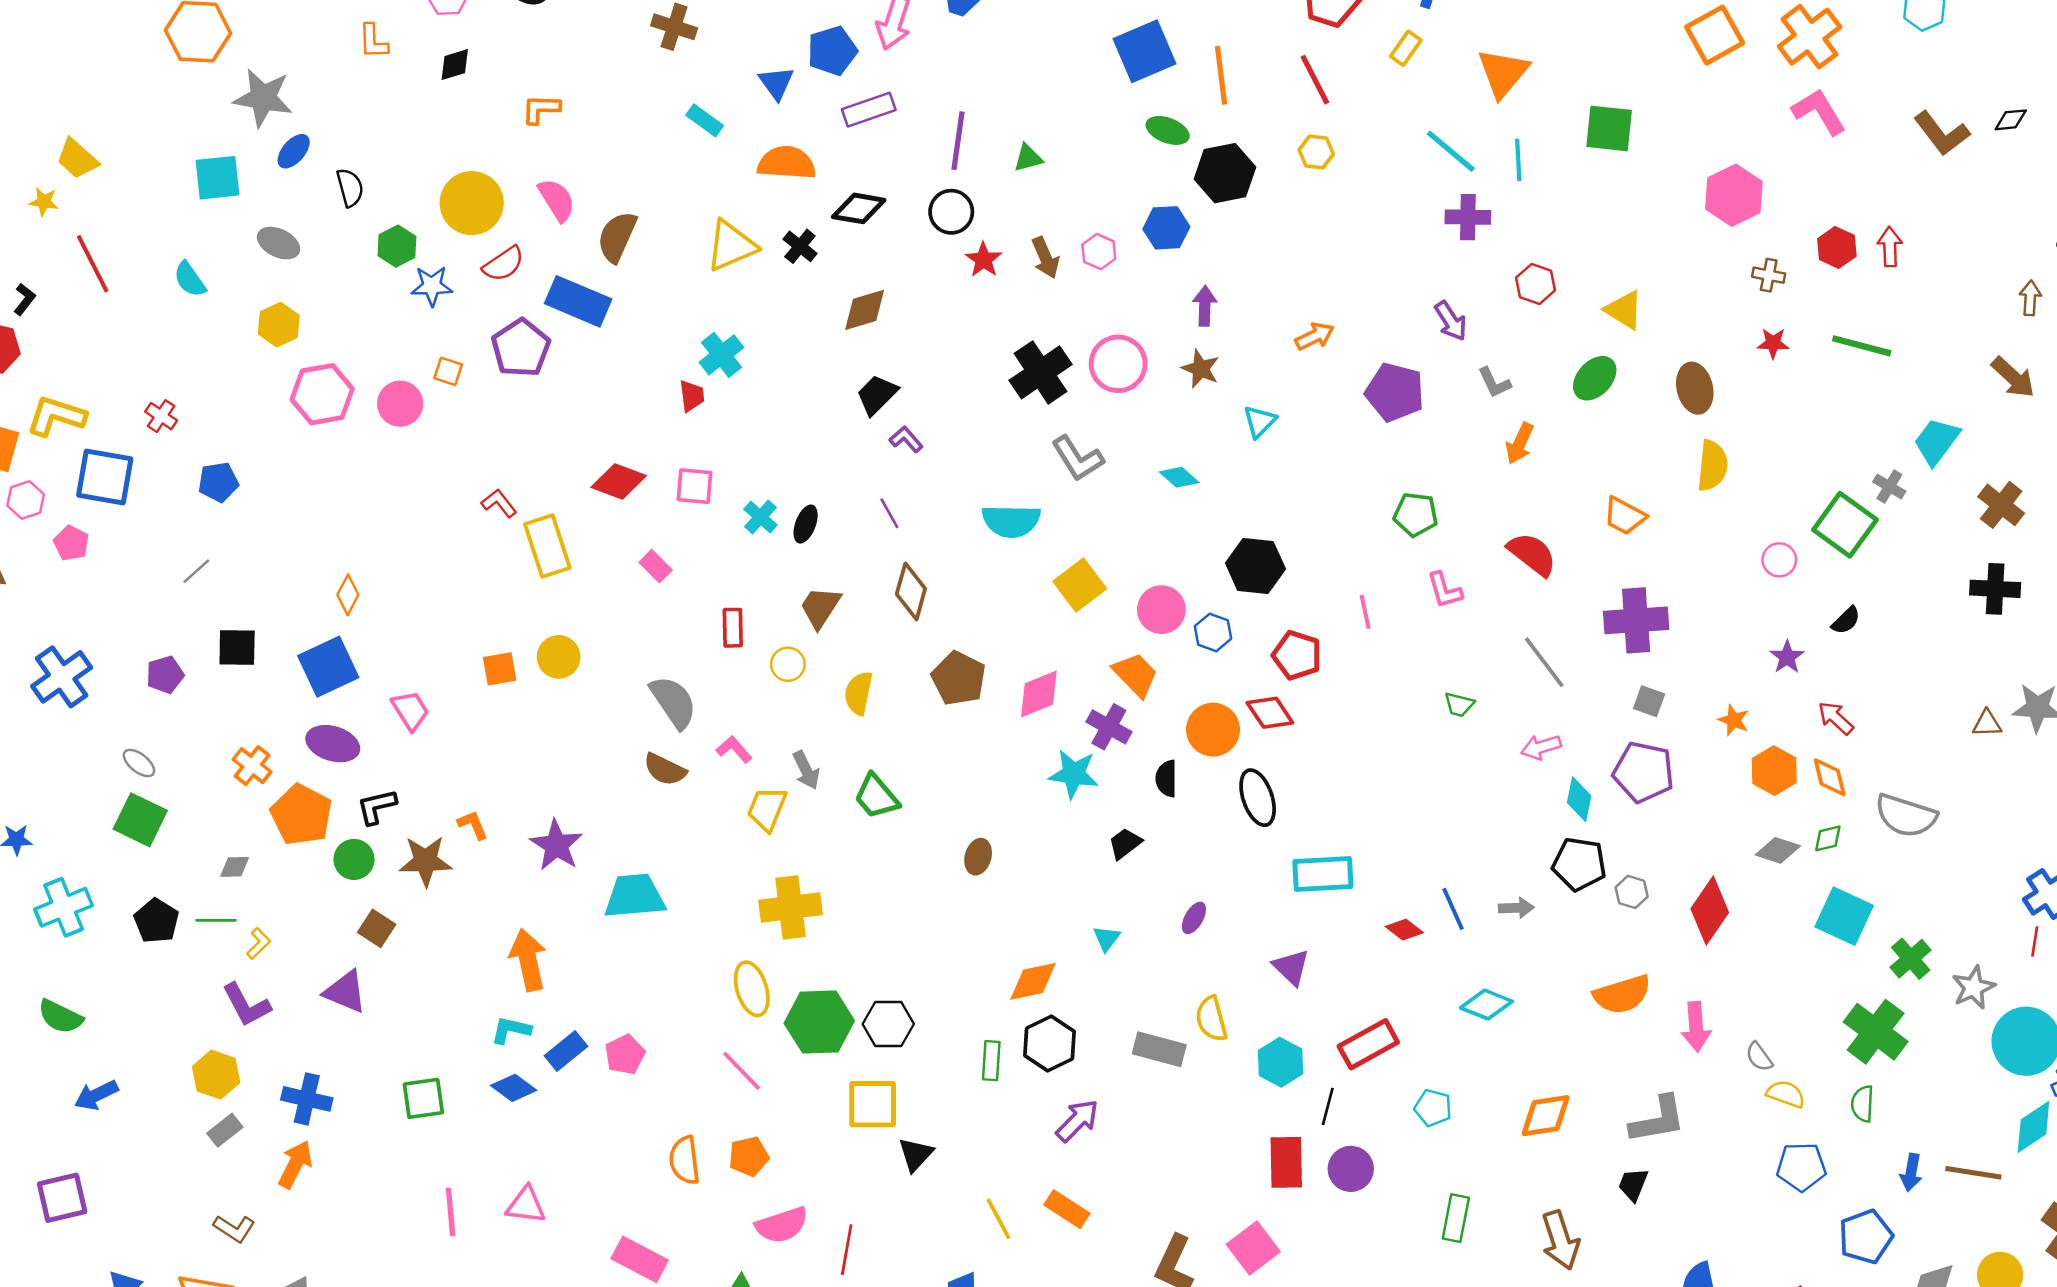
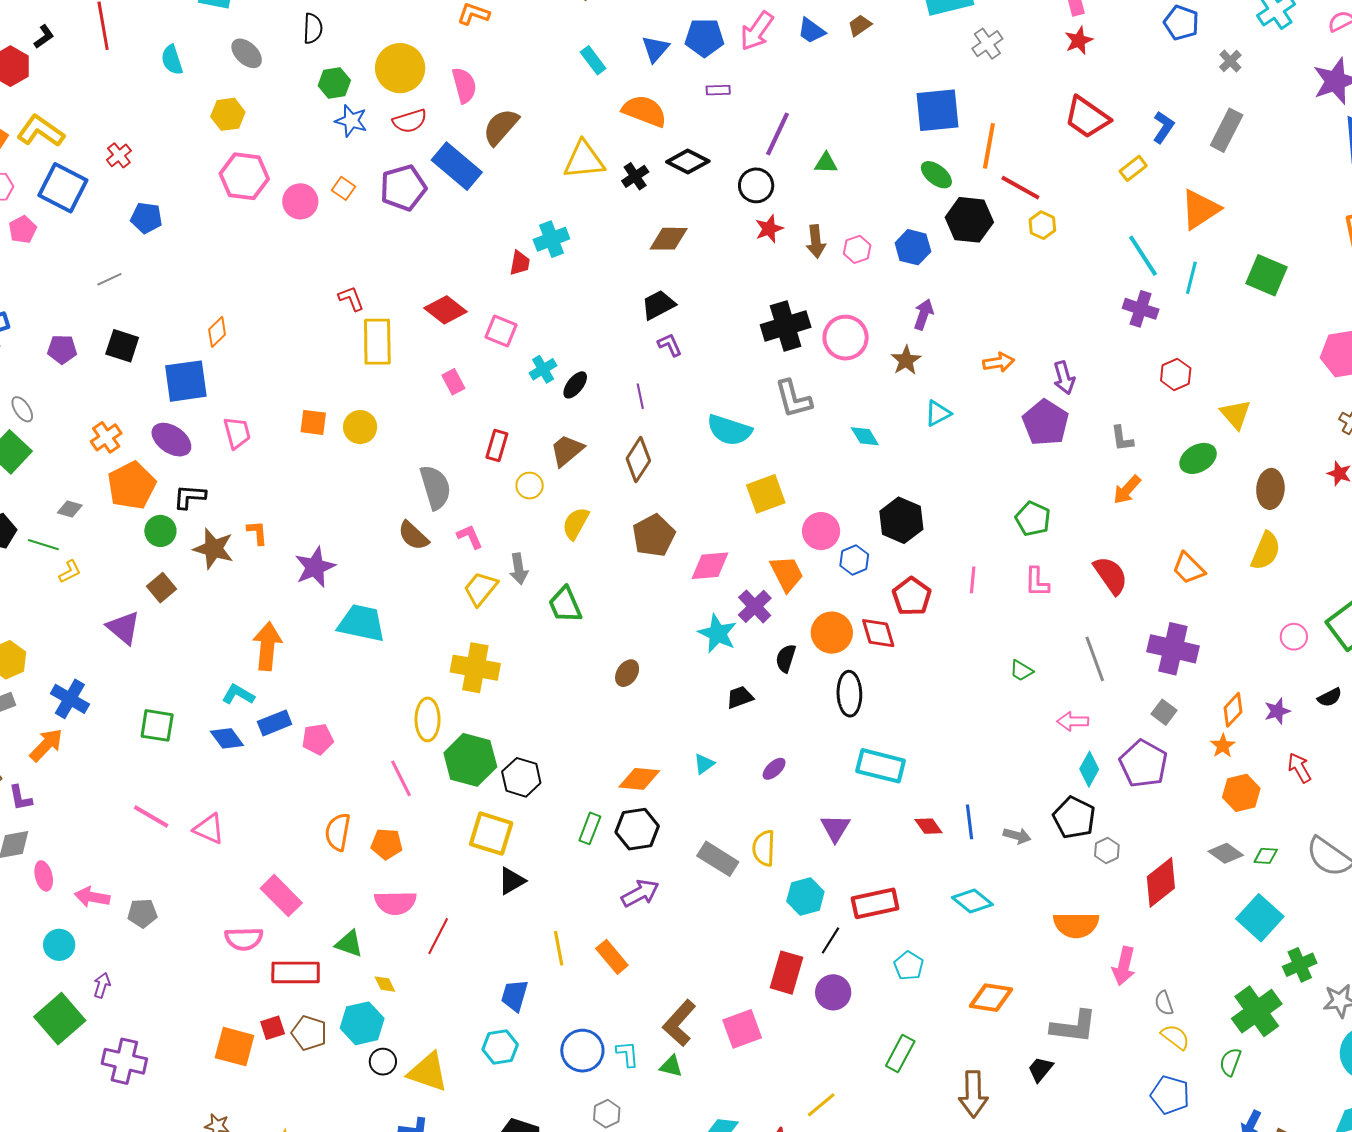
red line: (1315, 80) -> (1020, 188), moved, turned -51
purple rectangle: (869, 110) -> (718, 90), size x0.6
purple arrow: (1451, 321) -> (1064, 378), moved
orange diamond: (1830, 777) -> (1233, 710), moved, turned 40
purple L-shape: (246, 1005) -> (20, 798), moved, size x0.7
pink line: (451, 1212) -> (151, 816), turned -72

